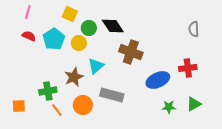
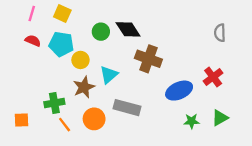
yellow square: (70, 14) -> (62, 13), moved
cyan pentagon: (54, 39) -> (61, 44), turned -30
yellow circle: (79, 43) -> (80, 60), moved
red cross: (188, 68) -> (213, 77), turned -30

